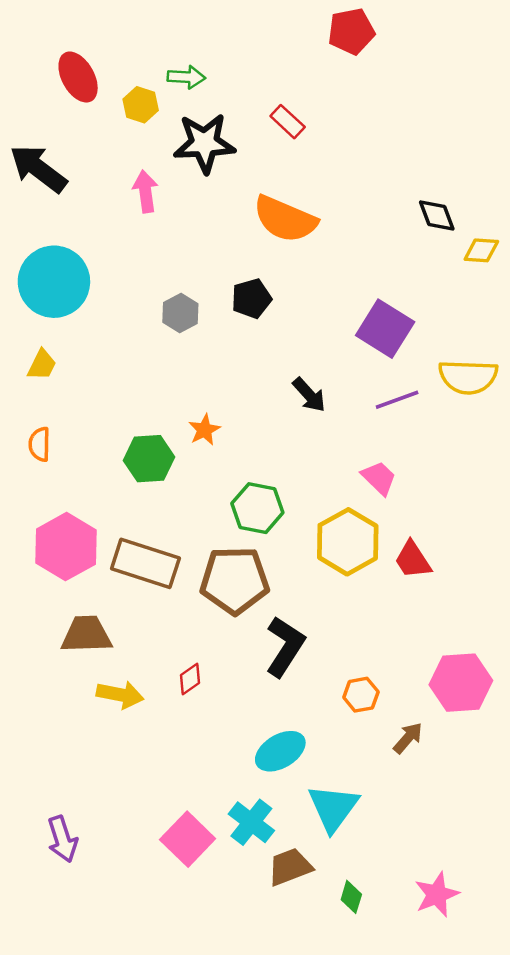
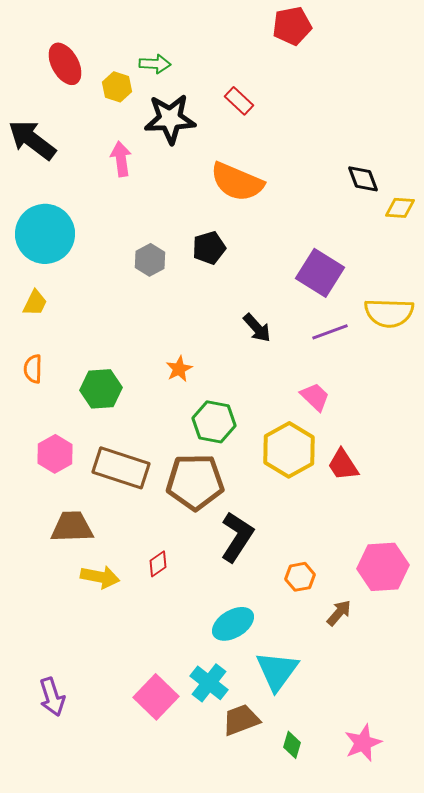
orange star: (204, 430) -> (179, 369), moved
green hexagon: (149, 459) -> (101, 389), moved
pink hexagon: (66, 547) -> (55, 454), size x0.7

